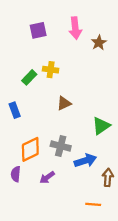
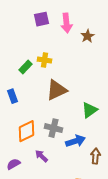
purple square: (38, 30) -> (42, 19), moved
brown triangle: (64, 103) -> (56, 90), size x1.6
purple semicircle: (16, 174) -> (14, 164), moved, turned 56
purple arrow: (47, 177) -> (42, 156), turned 80

